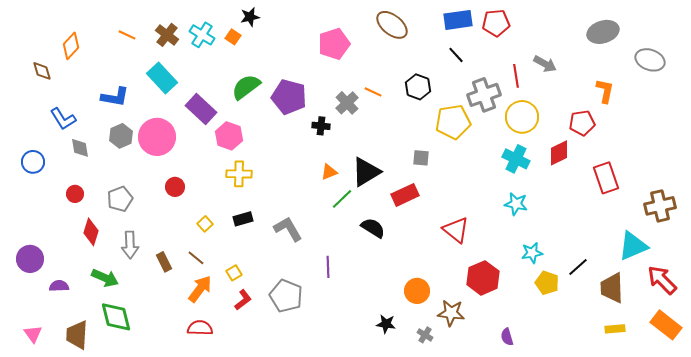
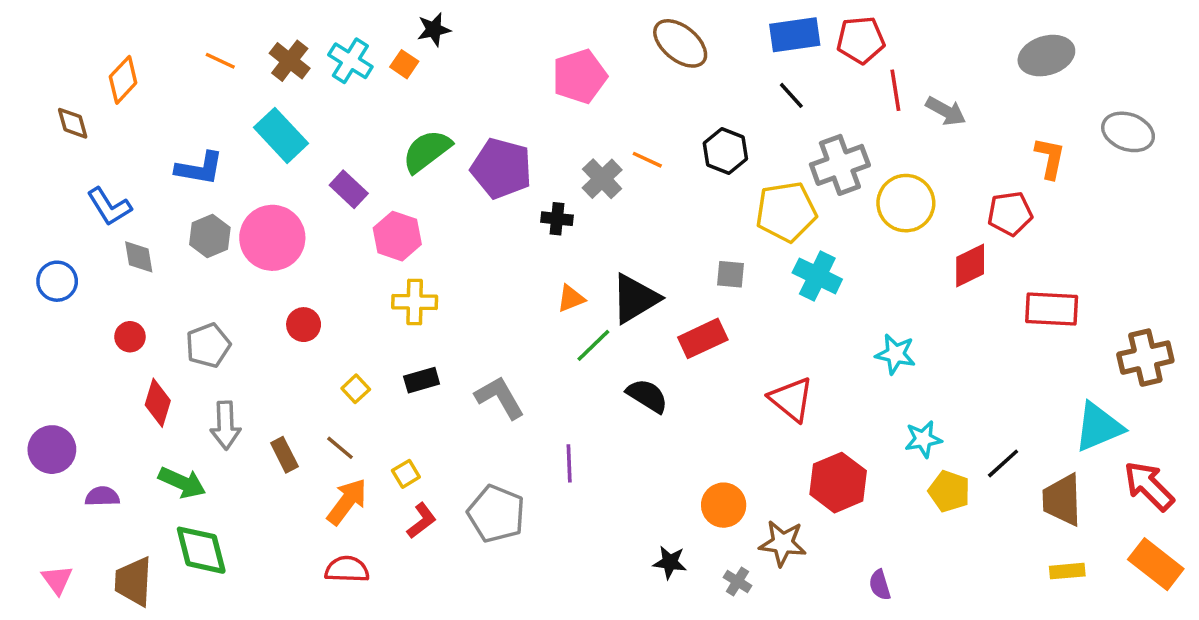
gray ellipse: (650, 60) -> (1128, 132), moved
red line: (516, 76) -> (895, 90), moved
purple rectangle: (201, 109) -> (349, 189), size x0.7
cyan cross: (516, 159) -> (817, 276), moved
red rectangle: (606, 178) -> (1052, 309), turned -68

